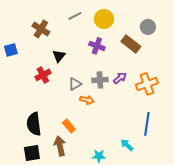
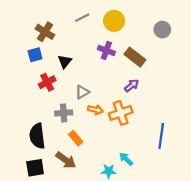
brown rectangle: (131, 44) -> (135, 57), moved
blue square: (11, 50) -> (35, 55), moved
gray cross: (100, 80) -> (64, 113), moved
orange cross: (147, 84) -> (121, 113), moved
cyan arrow: (127, 145) -> (126, 159), moved
brown arrow: (60, 146) -> (66, 160), turned 138

